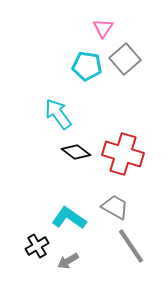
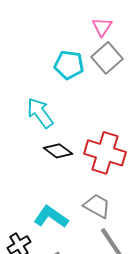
pink triangle: (103, 28) -> (102, 27), moved

